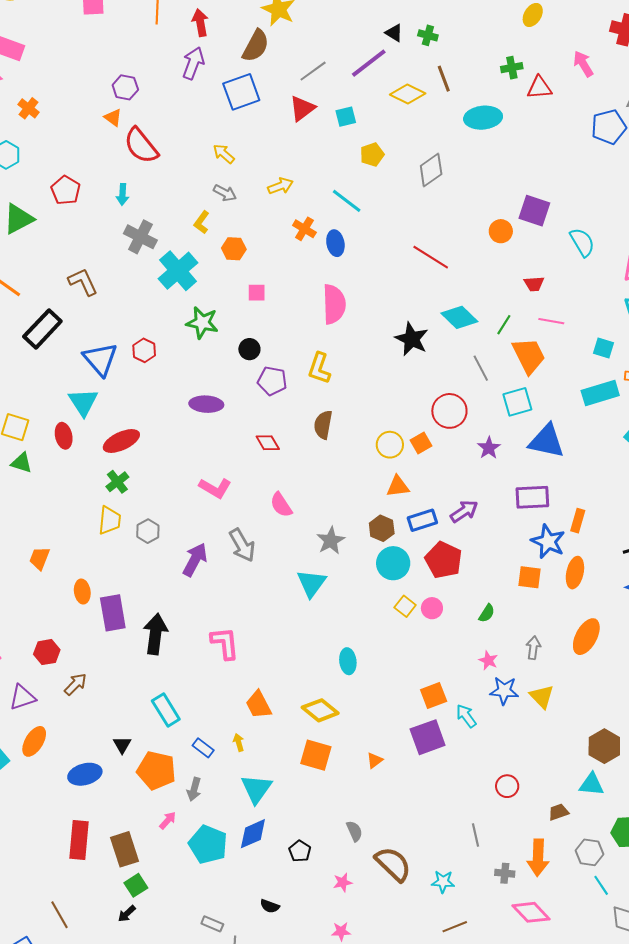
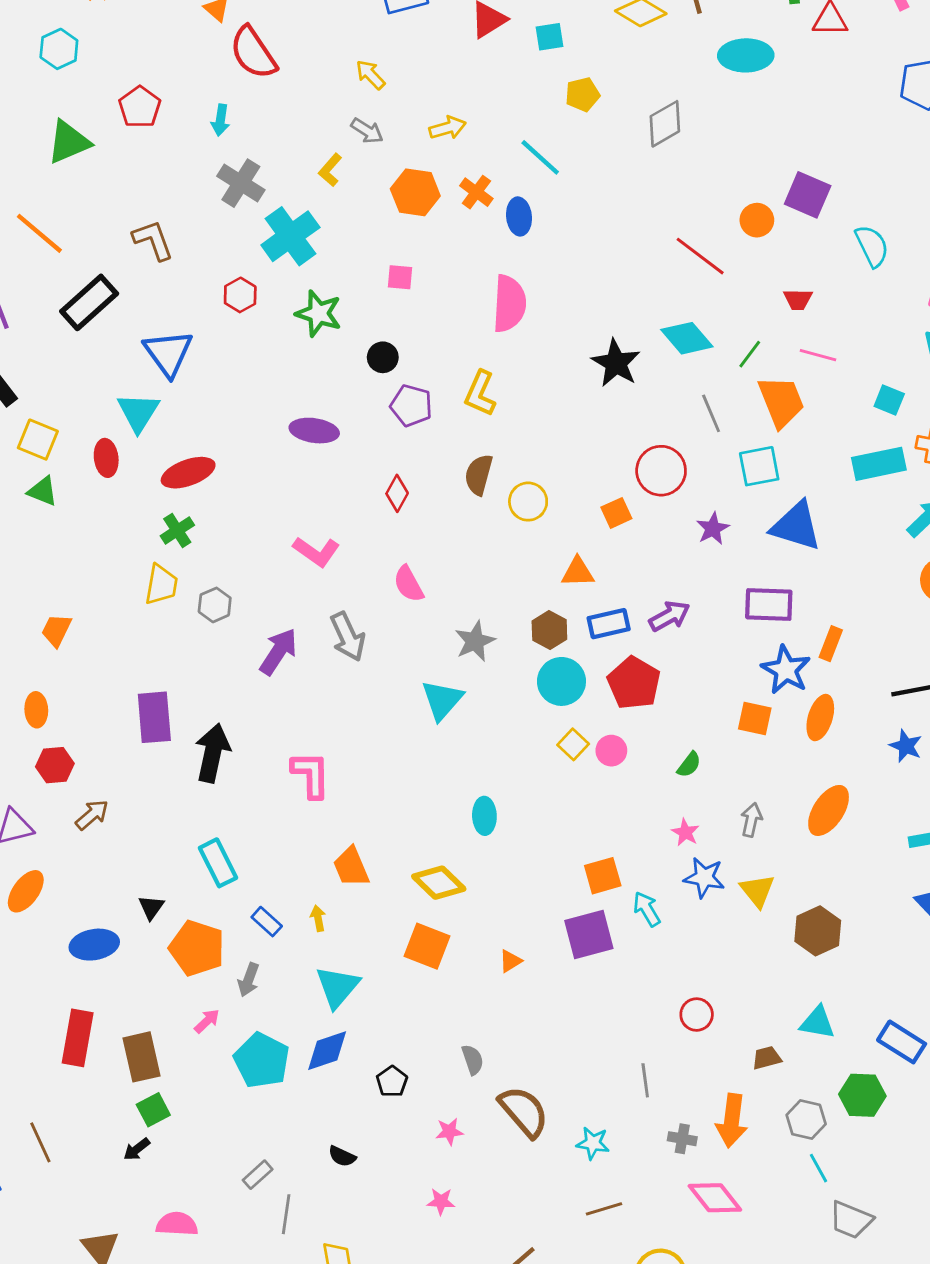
orange hexagon: (234, 249) -> (415, 192), moved, size x1.4
red line: (431, 257) -> (700, 256), moved
red hexagon: (144, 350) -> (240, 295), moved
red diamond: (268, 443) -> (397, 493), turned 55
yellow circle: (390, 445) -> (528, 502), moved
orange ellipse: (82, 592) -> (36, 710), moved
brown hexagon: (604, 746) -> (818, 931), moved
gray rectangle: (212, 924) -> (258, 1175), turned -70

